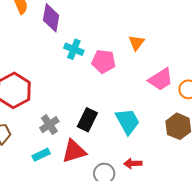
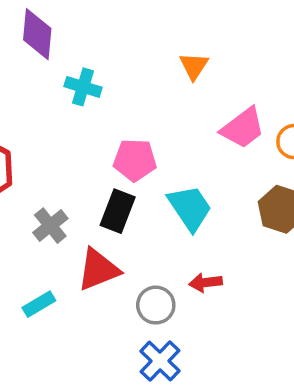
pink pentagon: (104, 61) -> (135, 160), moved
cyan rectangle: (41, 155) -> (39, 304), moved

